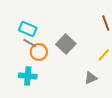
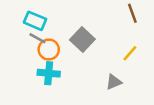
cyan cross: (28, 76) -> (49, 73), moved

